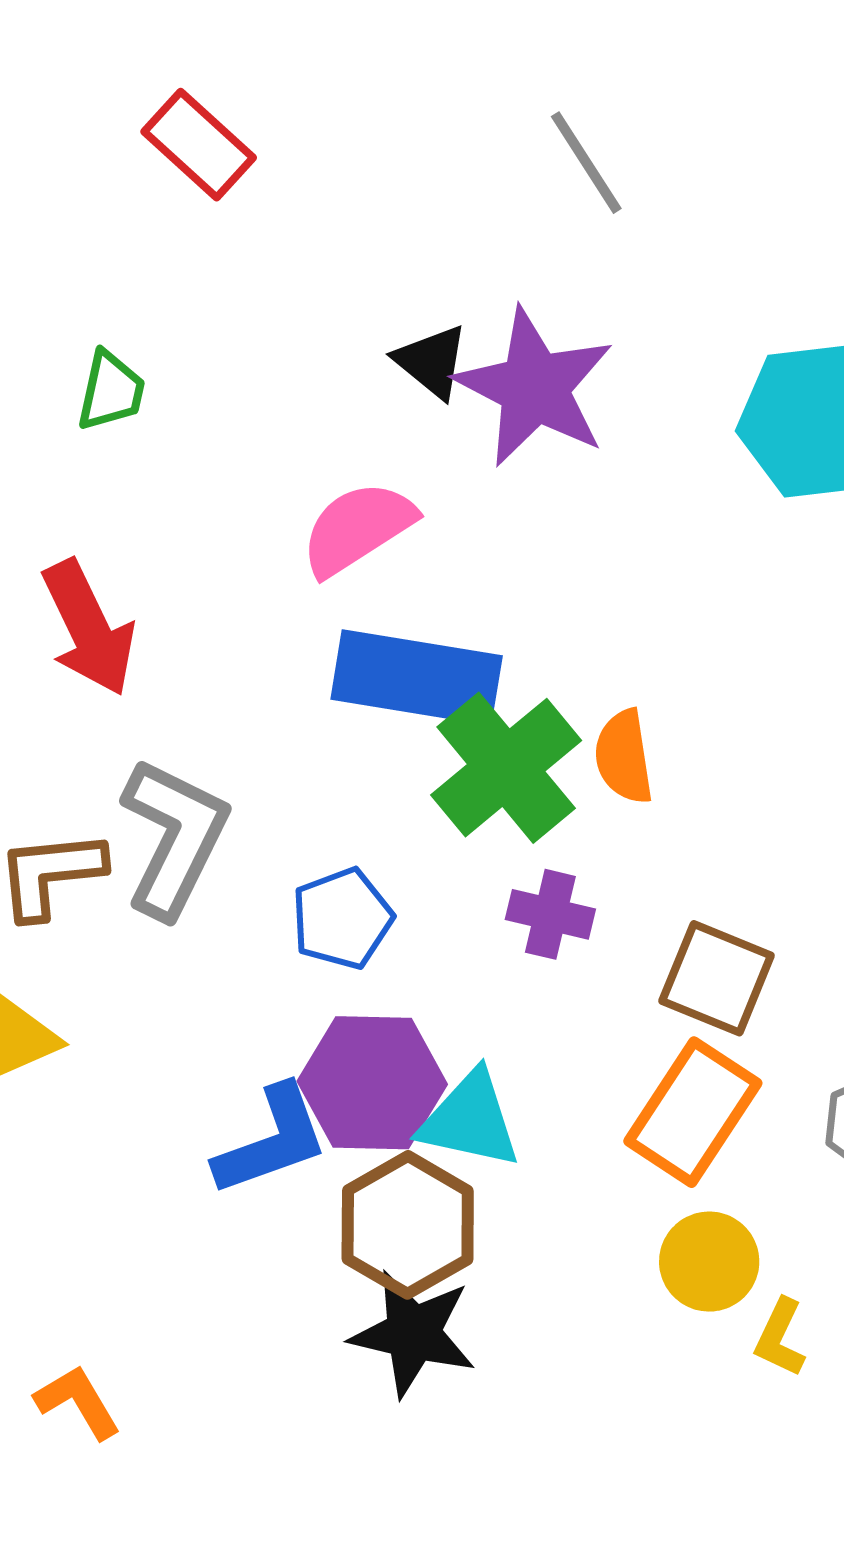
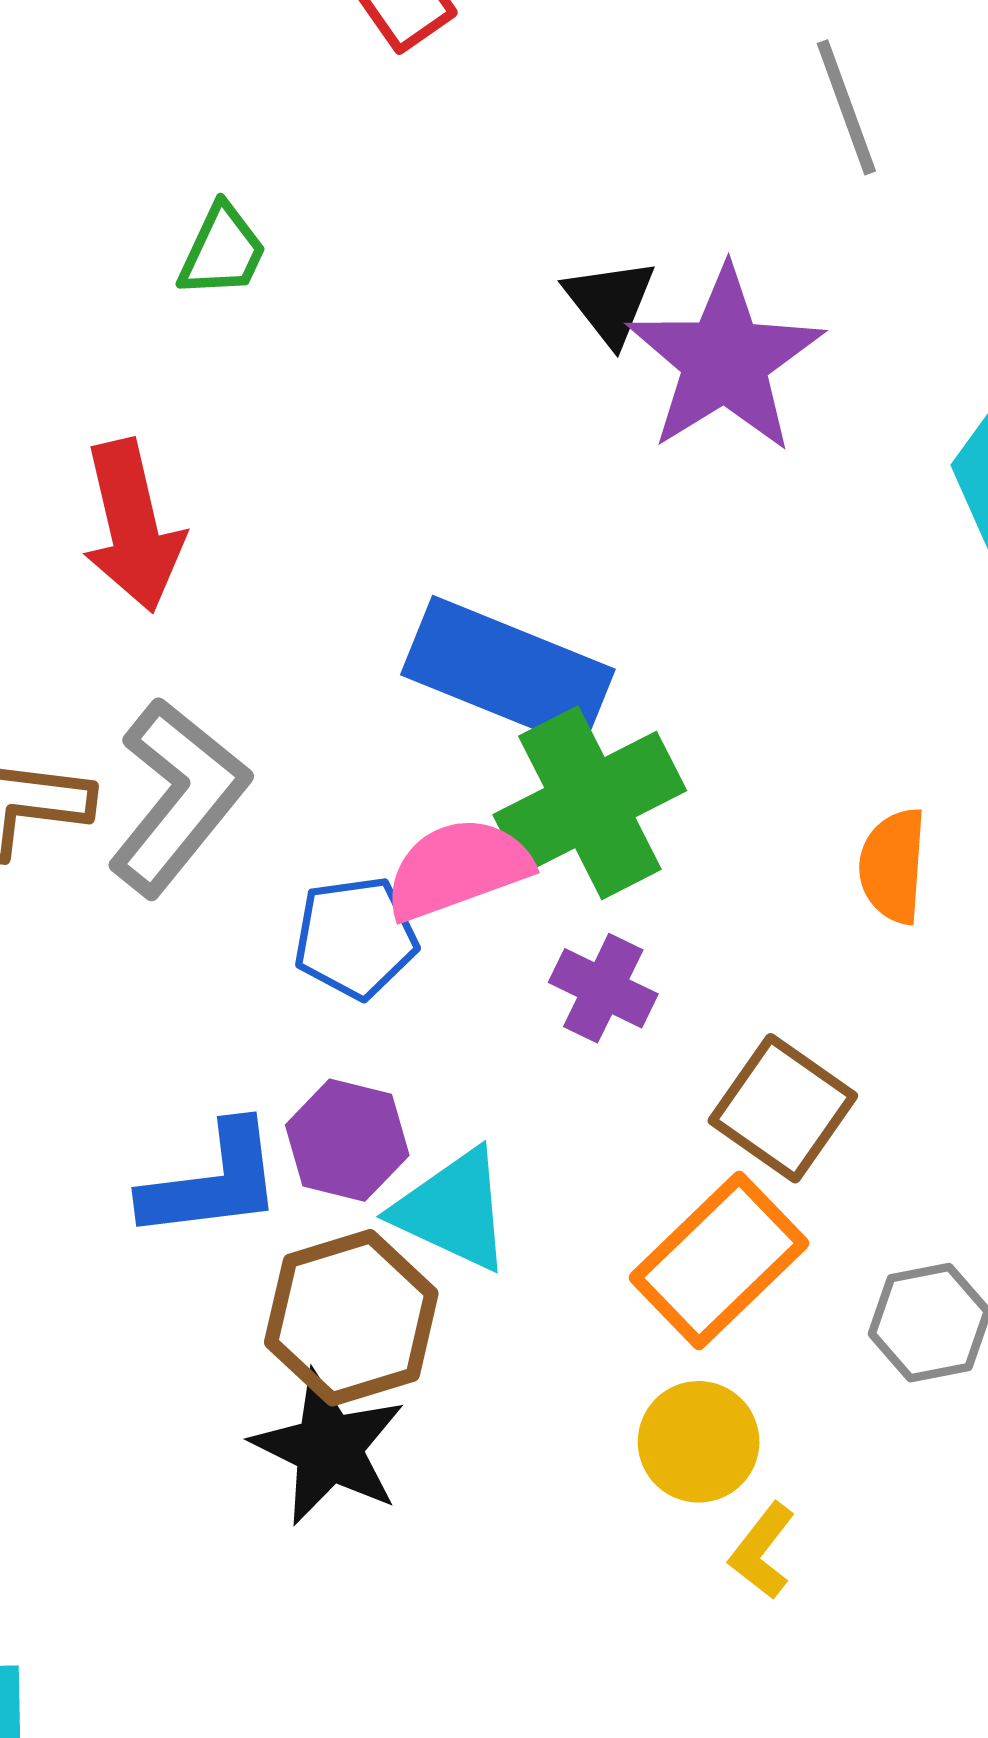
pink semicircle: (358, 528) -> (457, 869), moved
orange semicircle: (624, 757) -> (893, 866), moved
purple hexagon: (372, 1083) -> (347, 1140), size x0.7

